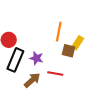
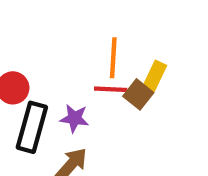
brown square: (69, 51) -> (138, 94), turned 32
red line: (55, 73) -> (111, 89), moved

